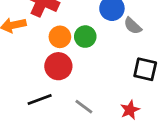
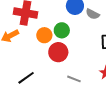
red circle: (58, 66) -> (58, 52), moved
black line: (40, 99) -> (26, 78), moved

